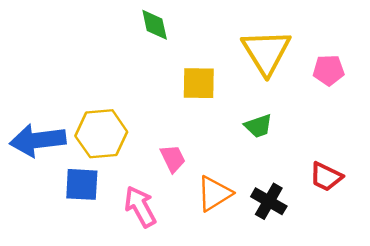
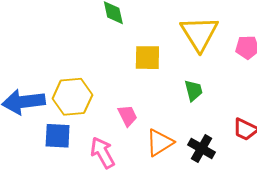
green trapezoid: (258, 126) -> (193, 91), turned -85

